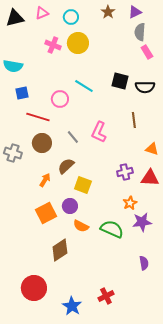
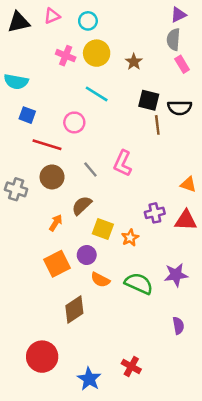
brown star: (108, 12) -> (134, 62), moved
purple triangle: (135, 12) -> (178, 15), moved
cyan line: (84, 86) -> (97, 94), moved
blue square: (22, 93) -> (27, 115), turned 32
brown line: (134, 120) -> (157, 125), moved
orange star: (130, 203) -> (130, 238), moved
red cross: (106, 296) -> (131, 366), turned -35

